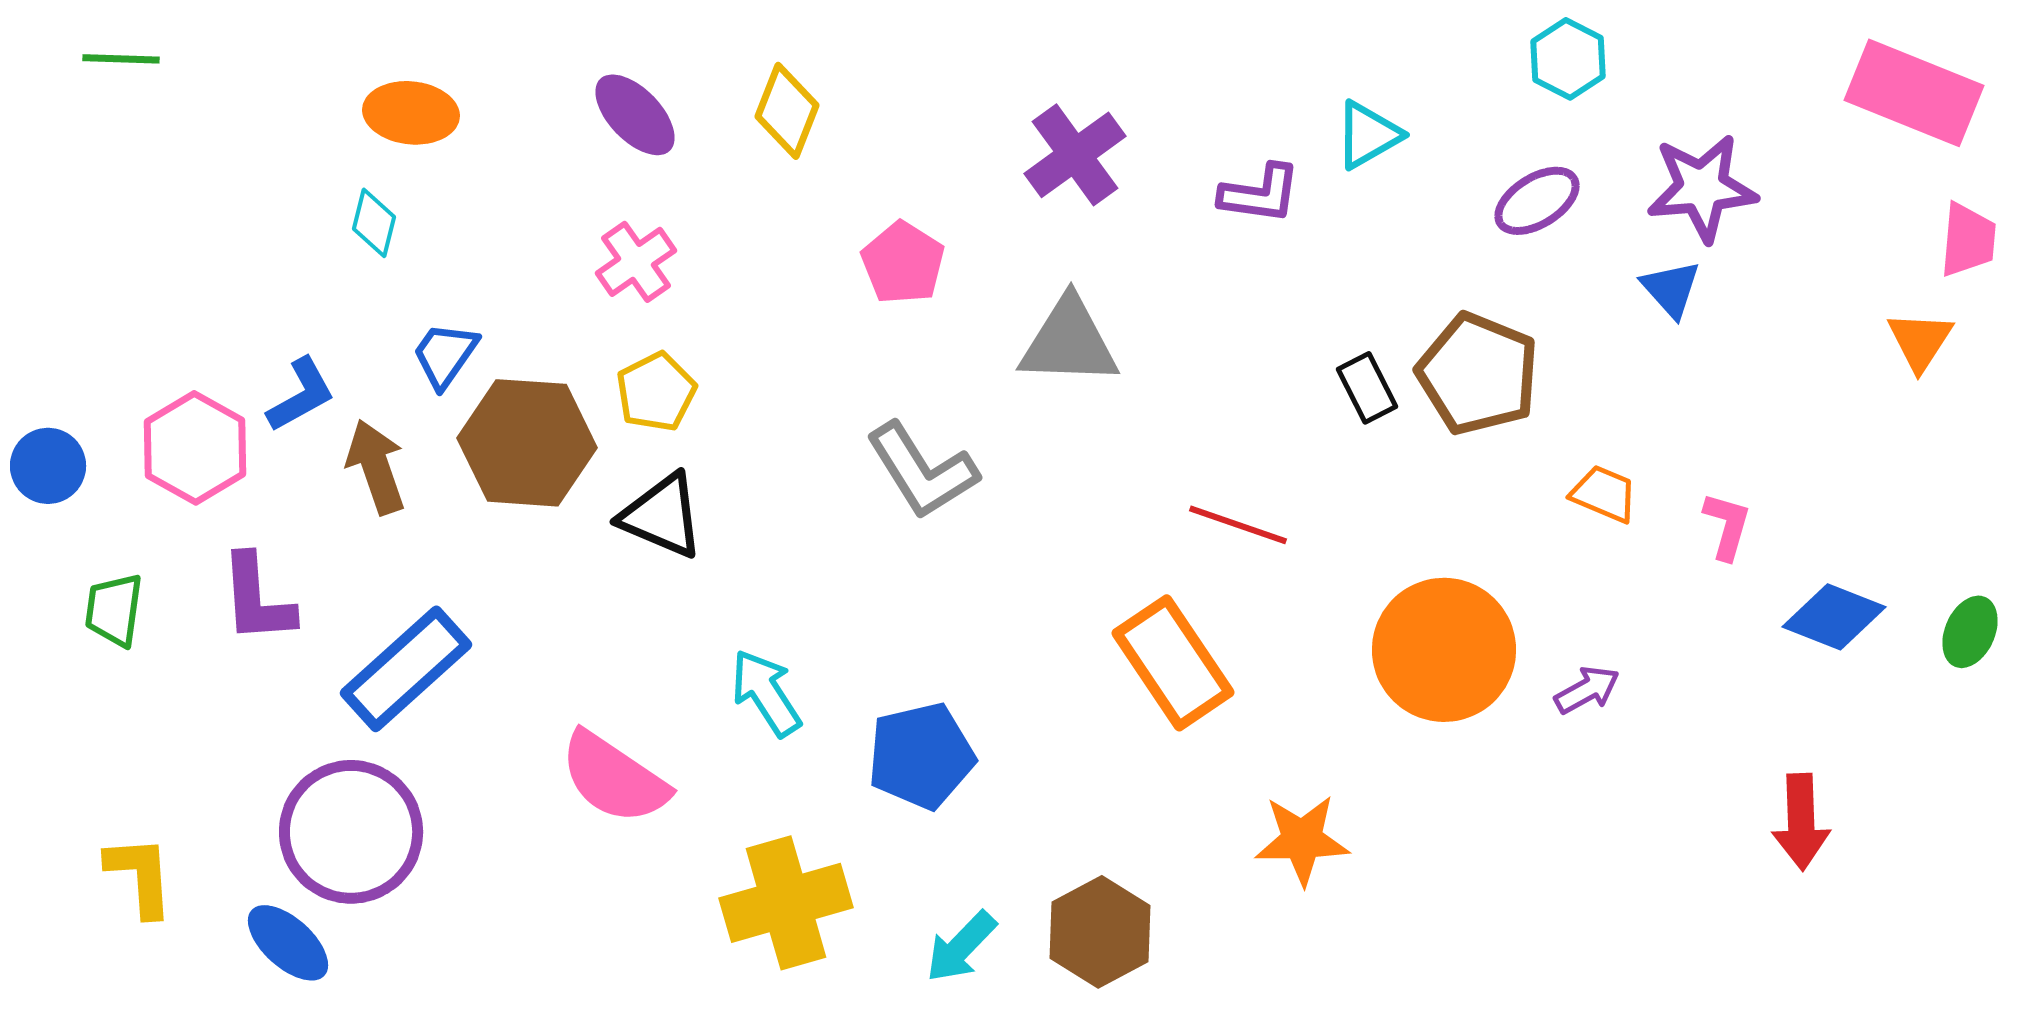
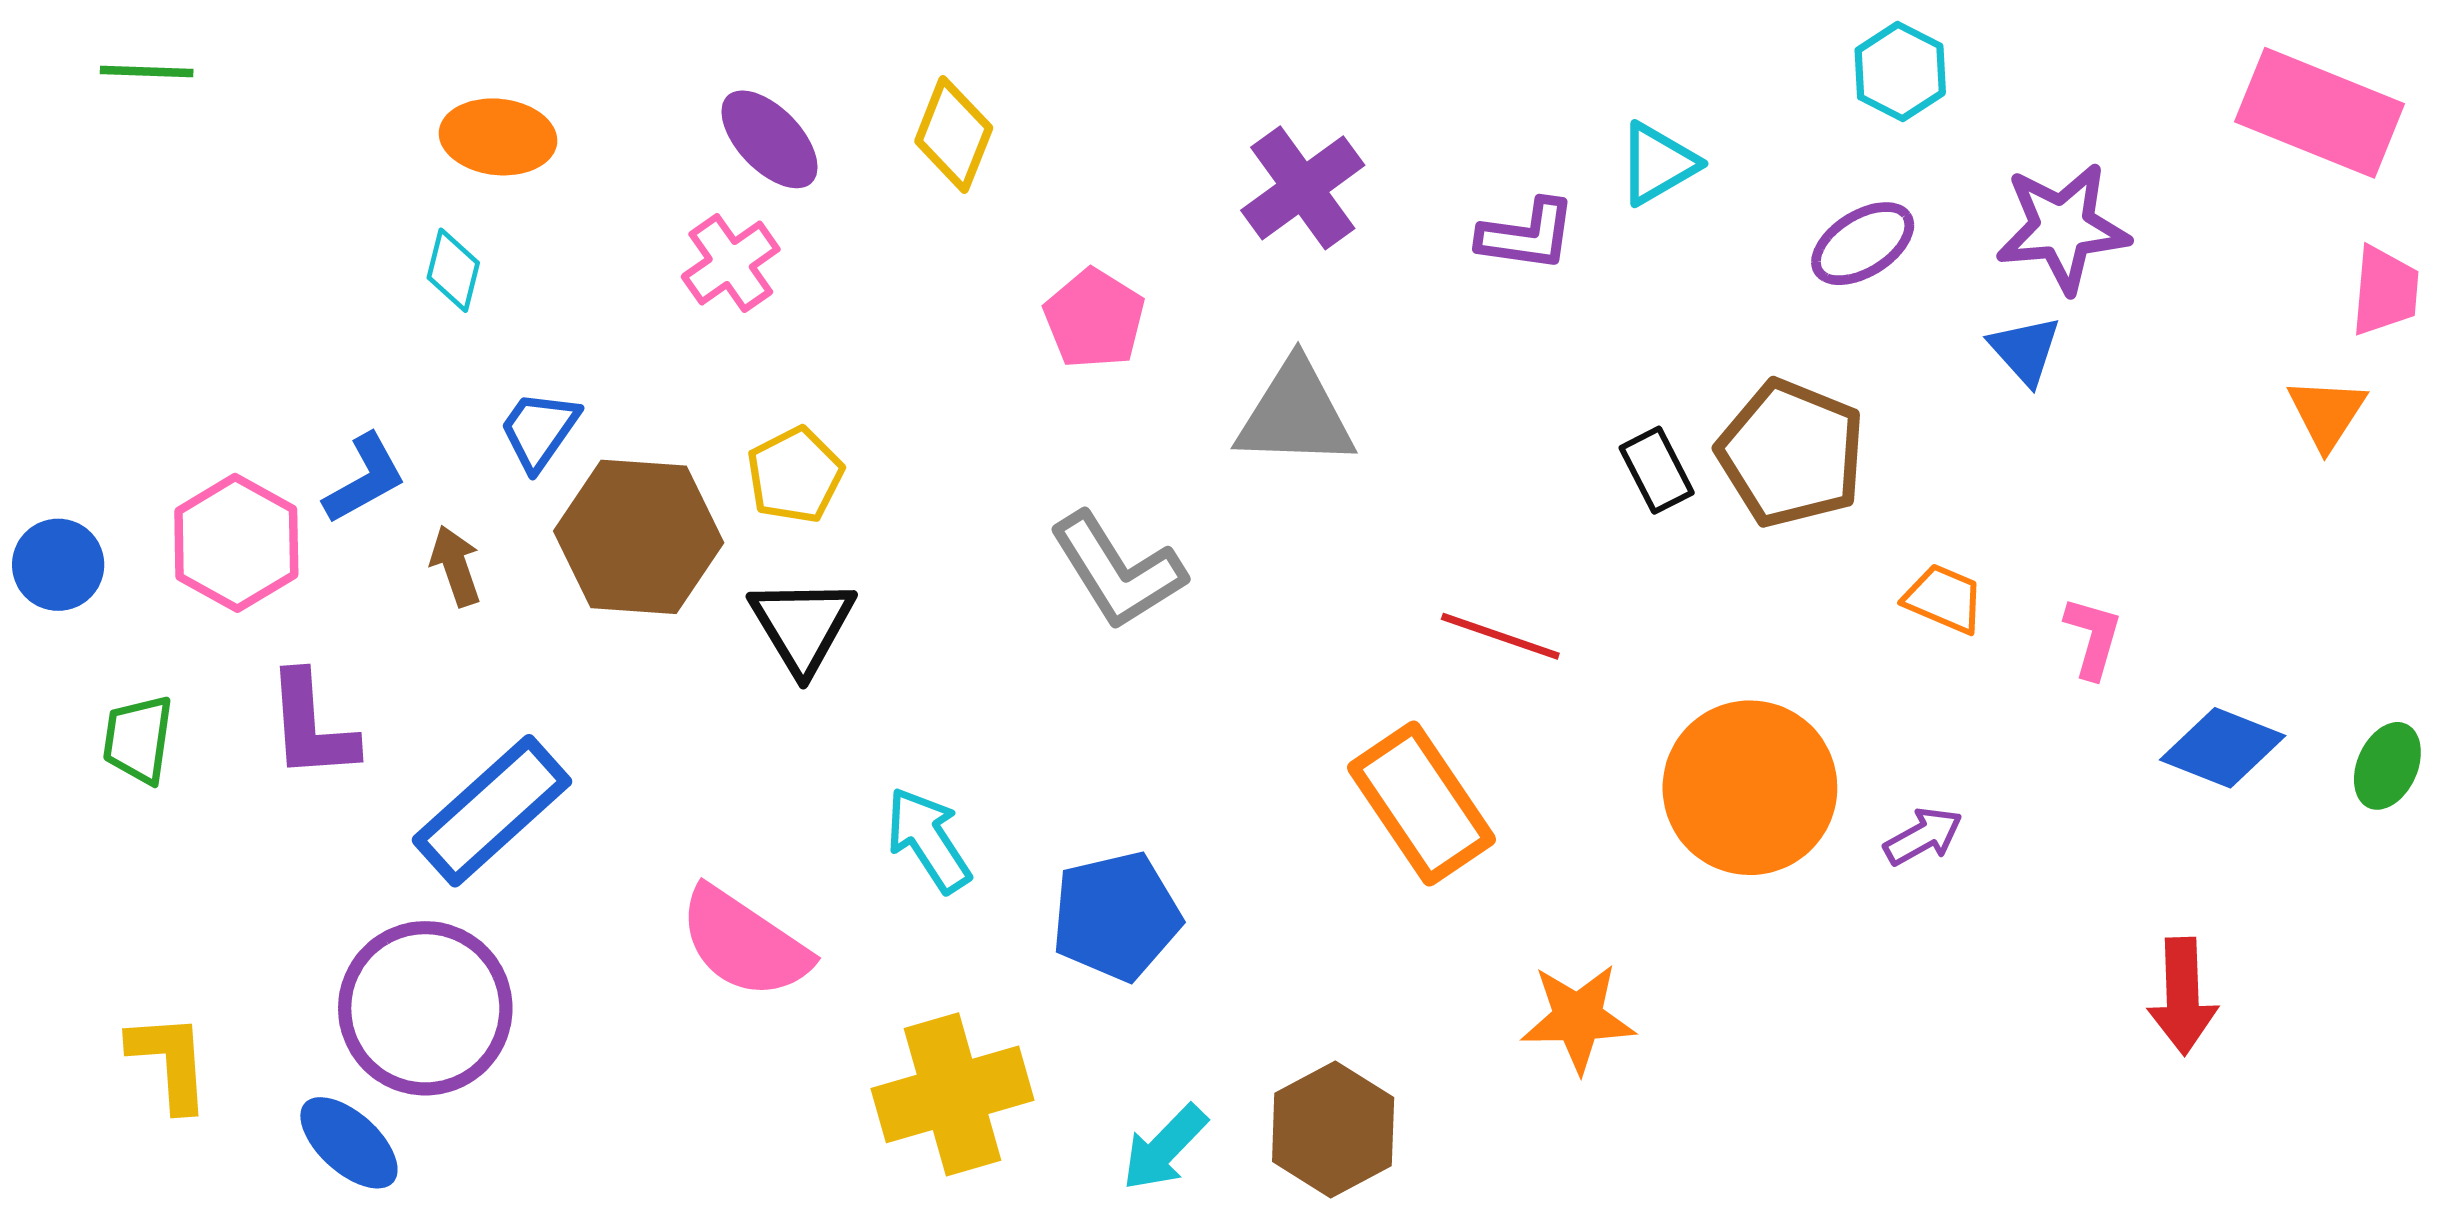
pink cross: (636, 262) -> (731, 263), moved
brown arrow: (376, 467) -> (456, 566), size x0.7
black triangle: (662, 516) -> (802, 625), turned 36

